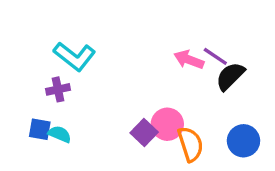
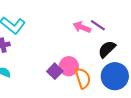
black semicircle: (230, 76) -> (107, 49), moved
blue circle: (243, 141) -> (115, 76), size x1.4

